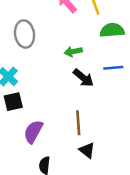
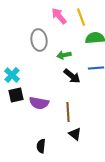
gray ellipse: (25, 34) -> (39, 40), moved
purple semicircle: (33, 132) -> (39, 103), moved, turned -108

